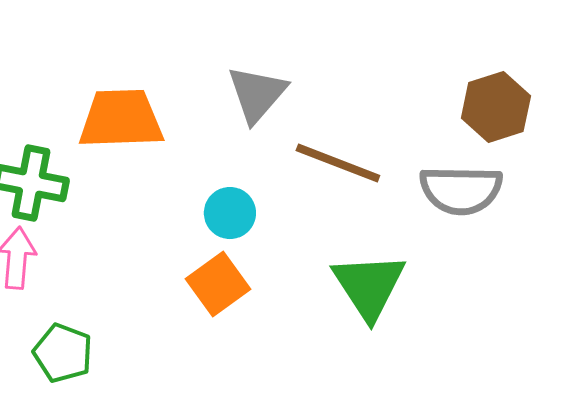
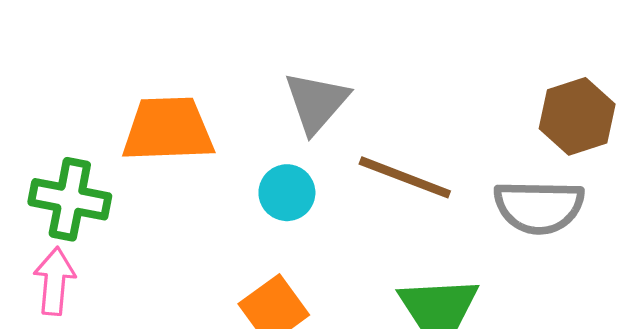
cyan circle: (230, 213) -> (287, 193), moved

